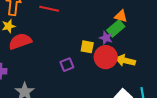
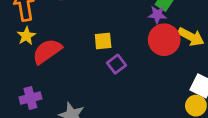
yellow square: (87, 47) -> (103, 41), moved
yellow arrow: (125, 61) -> (191, 37), turned -150

